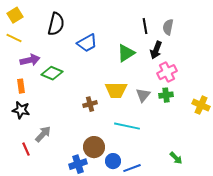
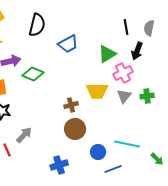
pink cross: (167, 72) -> (123, 73), moved
cyan line: (127, 126) -> (127, 144), moved
brown circle: (94, 147) -> (75, 129), moved
blue circle: (113, 161) -> (98, 152), moved

